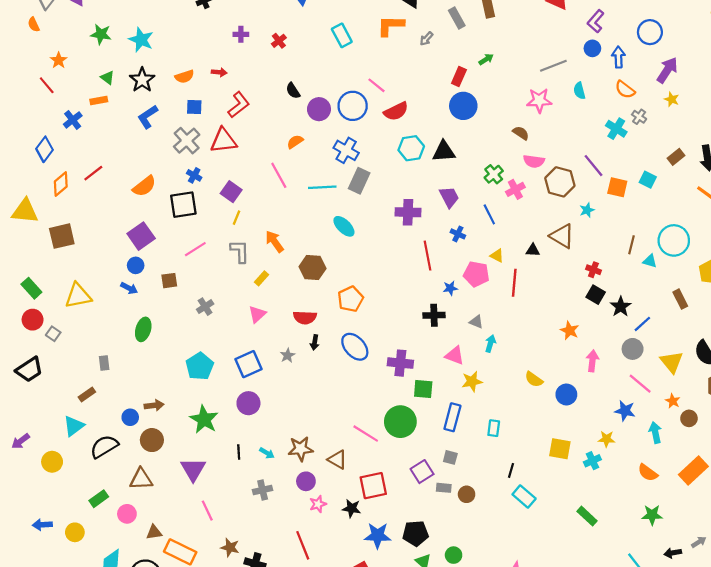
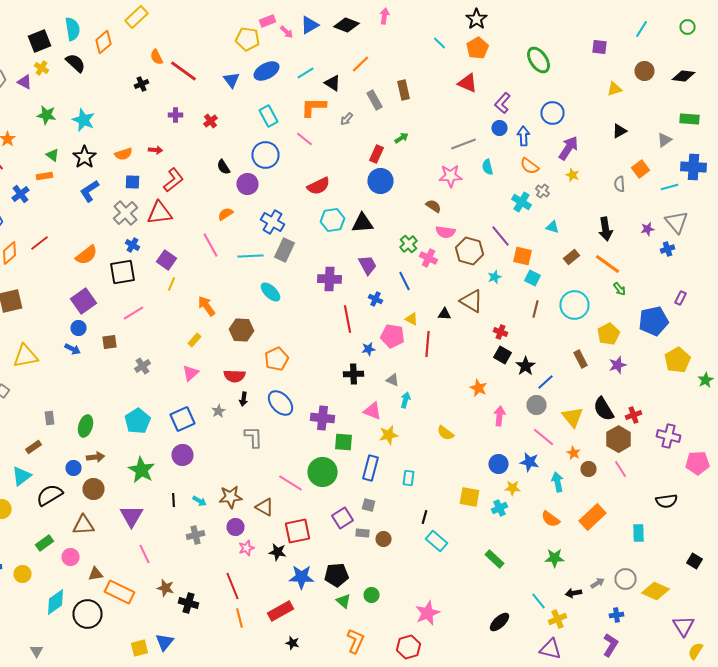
pink line: (376, 85) -> (304, 139), moved
blue circle: (353, 106) -> (266, 155), moved
brown rectangle: (676, 157) -> (572, 257), moved
cyan square: (648, 180) -> (532, 278), moved
pink cross: (515, 189) -> (428, 258), turned -36
gray L-shape: (240, 251) -> (254, 437), moved
cyan triangle: (650, 261) -> (552, 227), moved
green ellipse: (143, 329) -> (86, 426), moved
blue circle: (566, 394) -> (498, 464), moved

